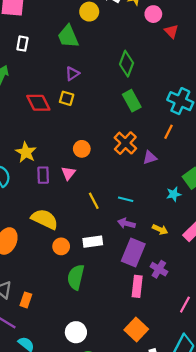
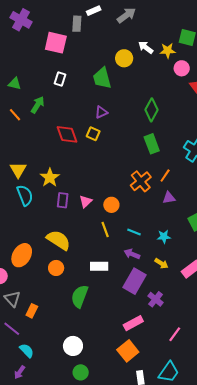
orange line: (169, 132) -> (165, 176), moved
orange circle: (82, 149) -> (111, 205), moved
purple triangle: (150, 158) -> (169, 198), moved
cyan star: (174, 194) -> (164, 237), moved
orange circle: (61, 246) -> (56, 268), moved
pink rectangle: (137, 286) -> (133, 323), moved, turned 48

